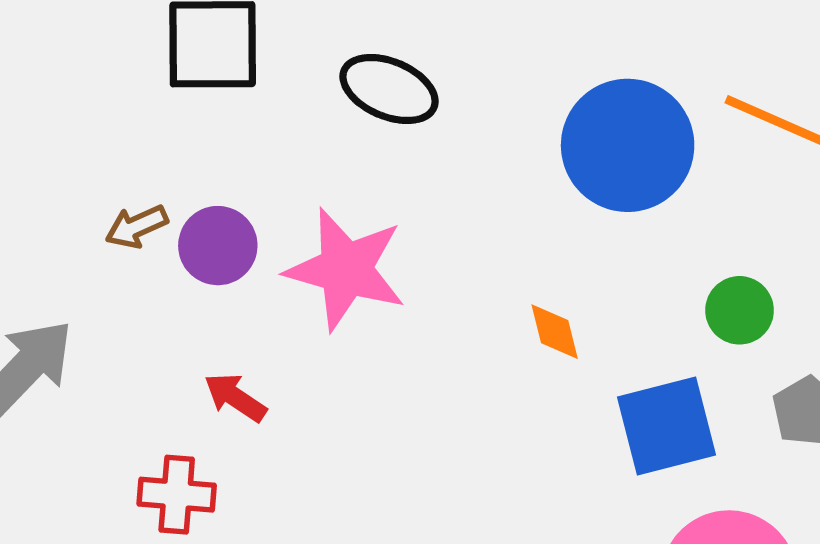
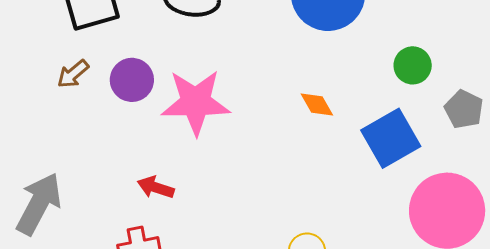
brown arrow: (137, 227) -> (73, 74), moved
purple circle: (218, 246) -> (132, 80), moved

